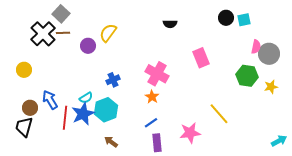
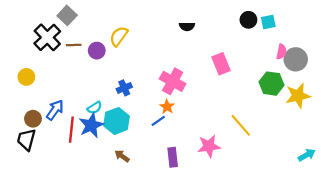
brown line: (63, 33) -> (74, 45), moved
yellow star: (271, 87) -> (298, 96), size x1.6
blue arrow: (50, 100) -> (55, 110), turned 66
blue line: (151, 123) -> (158, 121), moved

